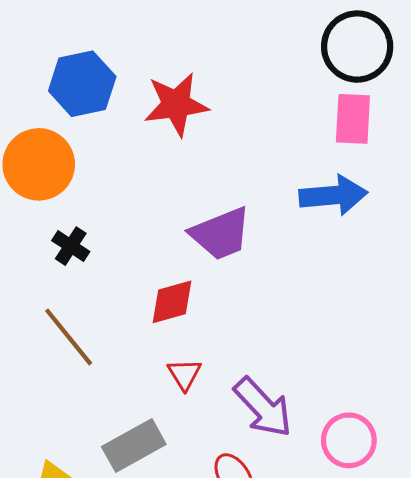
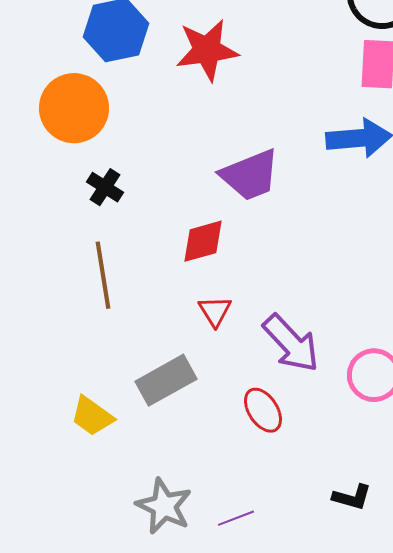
brown line: (69, 337) -> (103, 275), turned 30

